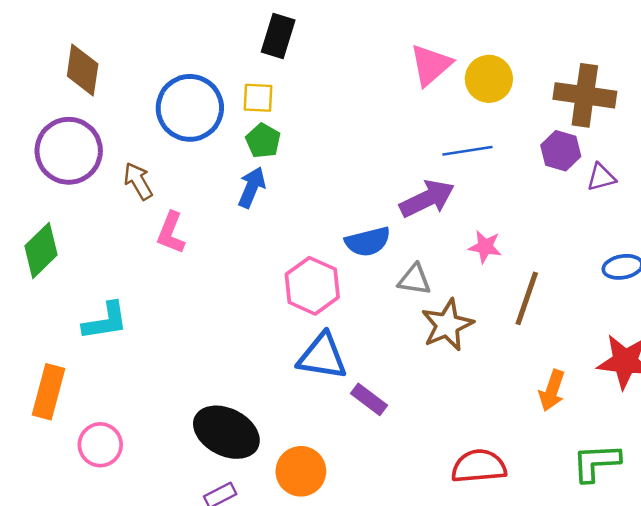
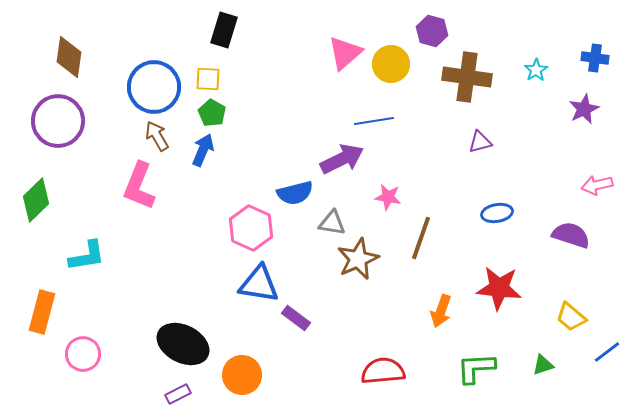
purple hexagon: (561, 151) -> (432, 31), moved
brown arrow: (138, 181) -> (157, 136), moved
pink L-shape: (171, 233) -> (139, 186), size x1.4

